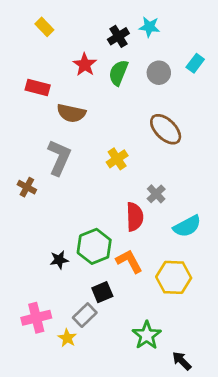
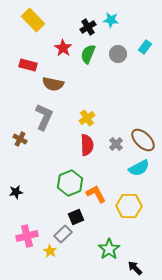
yellow rectangle: (44, 27) -> (33, 20), size x1.6
brown ellipse: (166, 129) -> (143, 140), moved
red semicircle: (135, 217) -> (87, 145), moved
black star: (59, 260) -> (16, 192), moved

